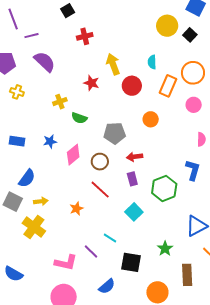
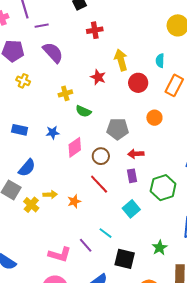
yellow arrow: (41, 201) -> (50, 195), moved
yellow cross: (34, 227) -> (31, 205), moved, size x0.7

